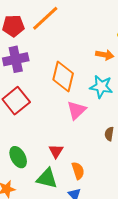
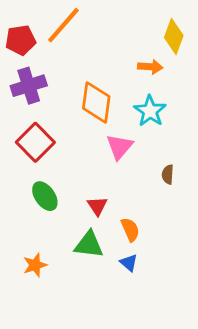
cyan star: (101, 87) -> (150, 111), turned 30
green ellipse: (18, 157) -> (45, 196), moved

